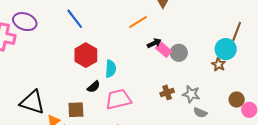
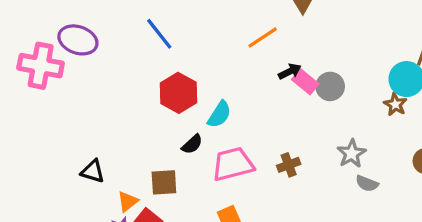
cyan semicircle: (111, 69) -> (219, 114), turned 30
brown cross: (167, 92) -> (289, 165), moved
gray star: (191, 94) -> (352, 154), turned 30
black triangle: (32, 102) -> (93, 171), size x0.6

